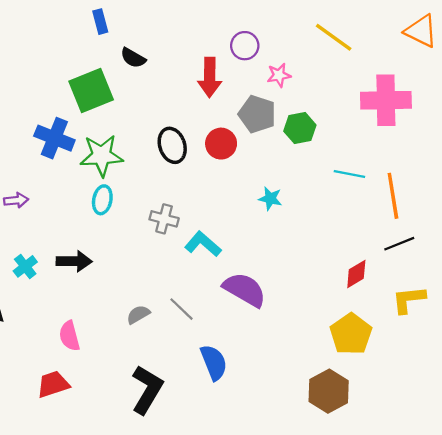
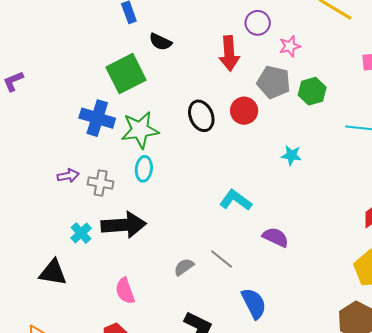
gray cross: (164, 219) -> (101, 183), moved
black arrow: (74, 261) -> (124, 225), size x1.4
purple semicircle: (245, 290) -> (276, 237), size x0.7

